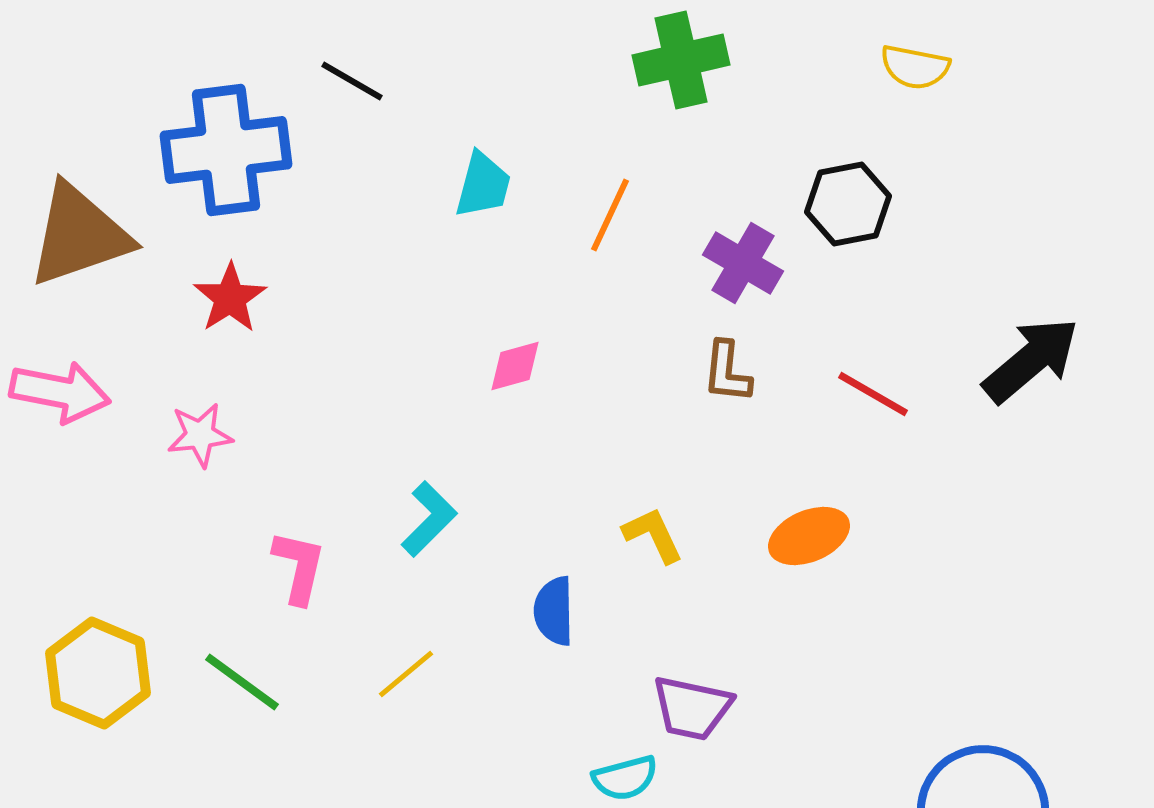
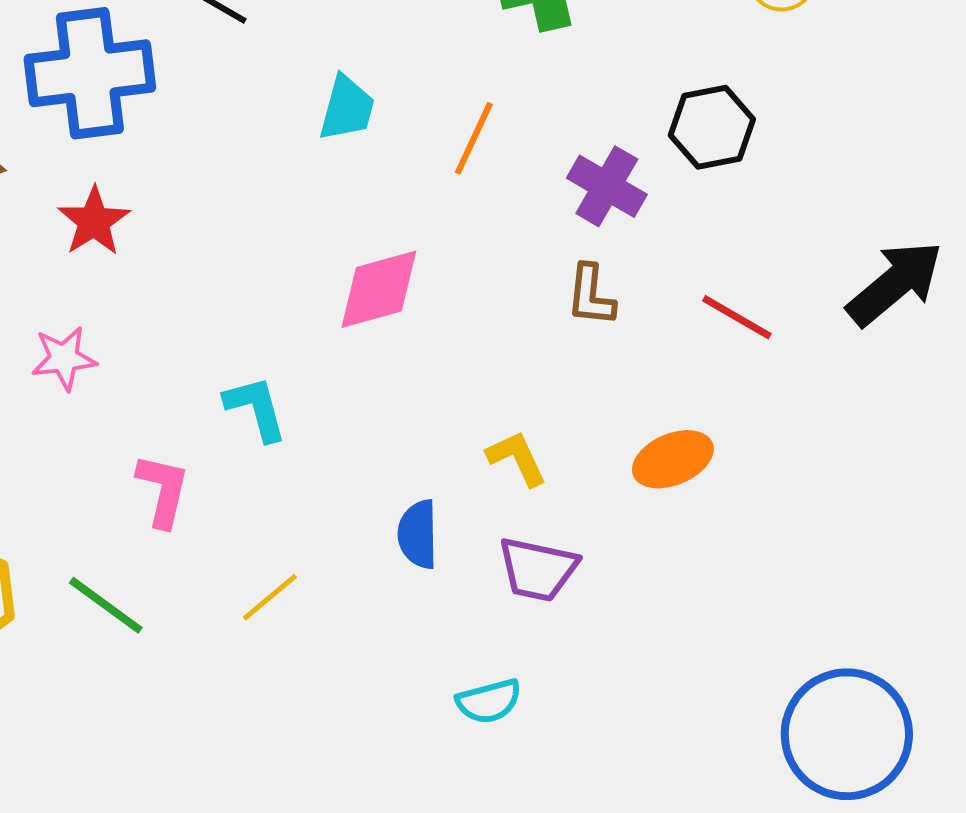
pink diamond: (515, 366) -> (379, 289), size x1.6
cyan L-shape: (429, 519) -> (256, 408), moved, turned -60
purple trapezoid: (692, 708) -> (538, 569), moved

